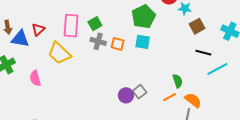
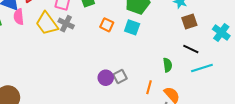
gray cross: (98, 41) -> (66, 24), moved
pink semicircle: (35, 78) -> (19, 17), moved
green semicircle: (178, 81) -> (168, 65), moved
orange line: (169, 97) -> (149, 87), turned -56

